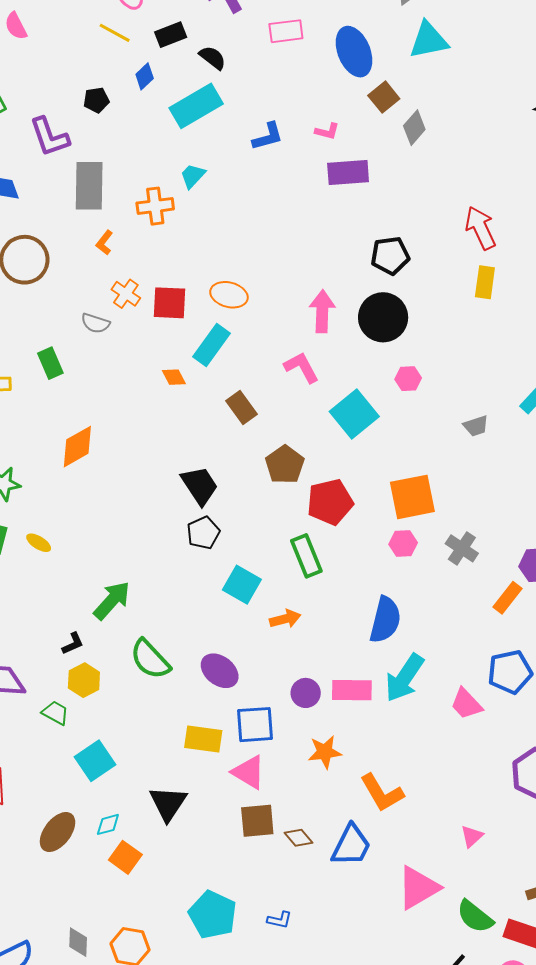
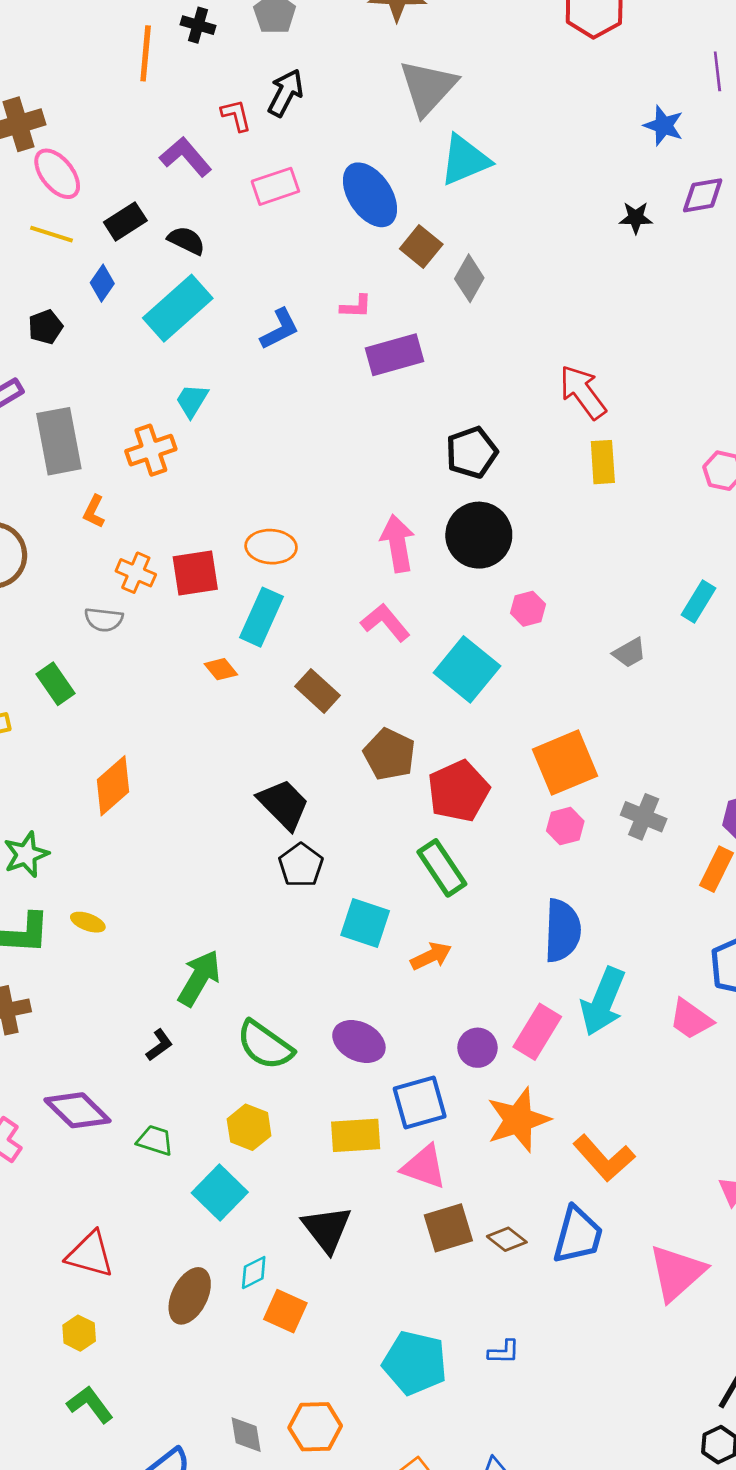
yellow hexagon: (84, 680) -> (249, 1127), moved
pink rectangle: (352, 690) -> (537, 1032), turned -48
orange star: (325, 752) -> (518, 1120), size x1.4

